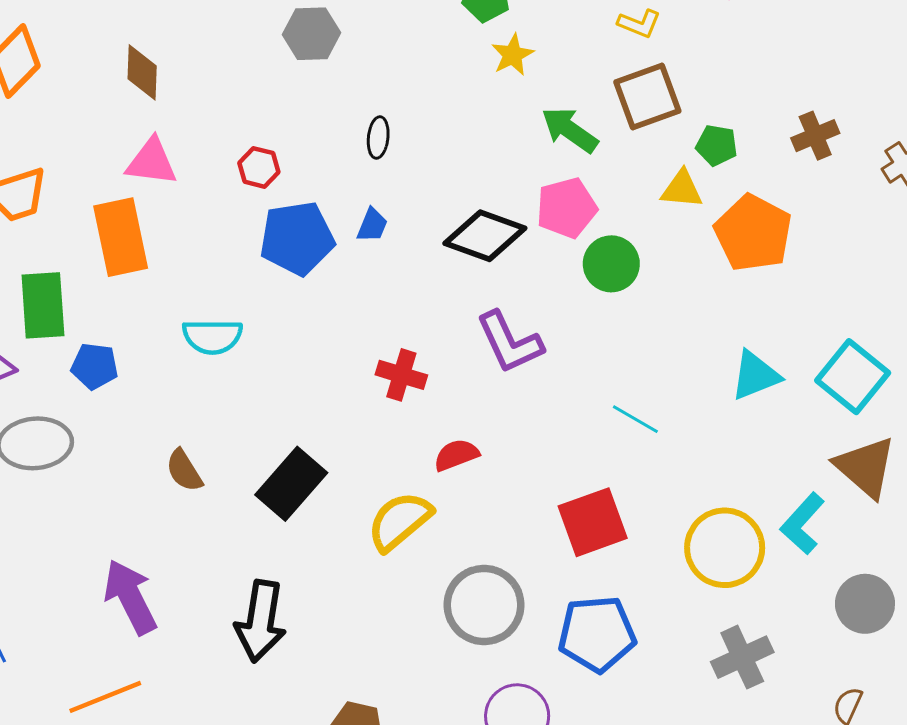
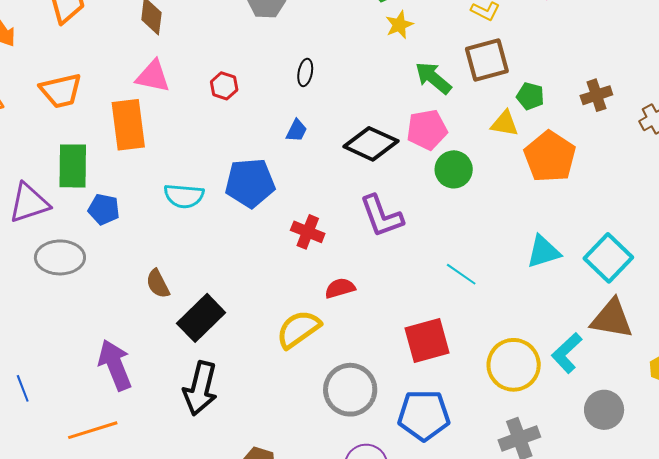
blue pentagon: (297, 238) -> (250, 183), moved
brown triangle: (865, 467) -> (612, 319), turned -36
black rectangle: (291, 484) -> (201, 318), moved

